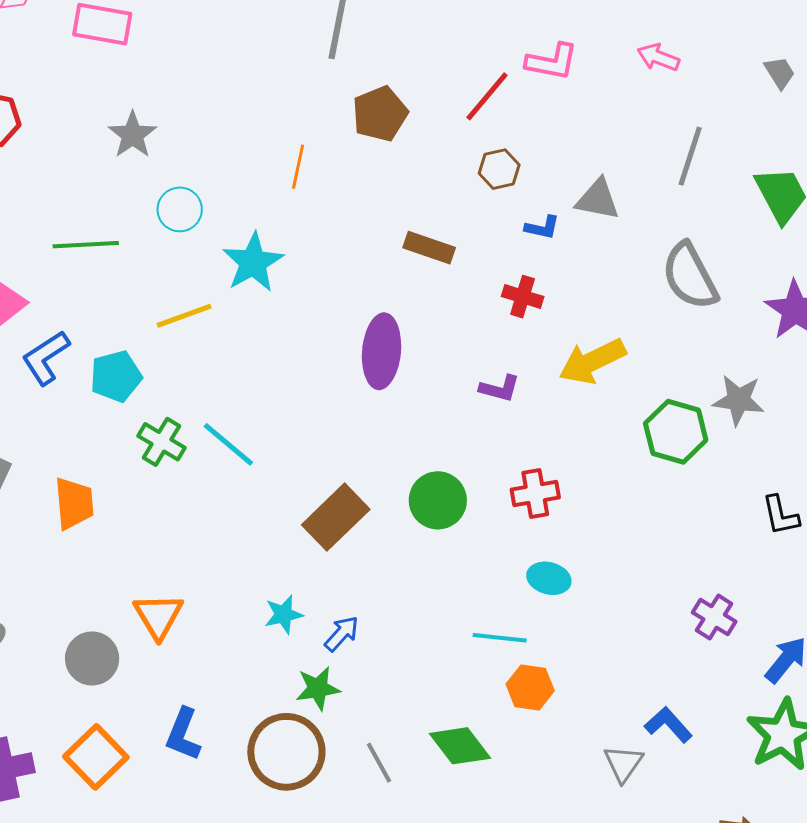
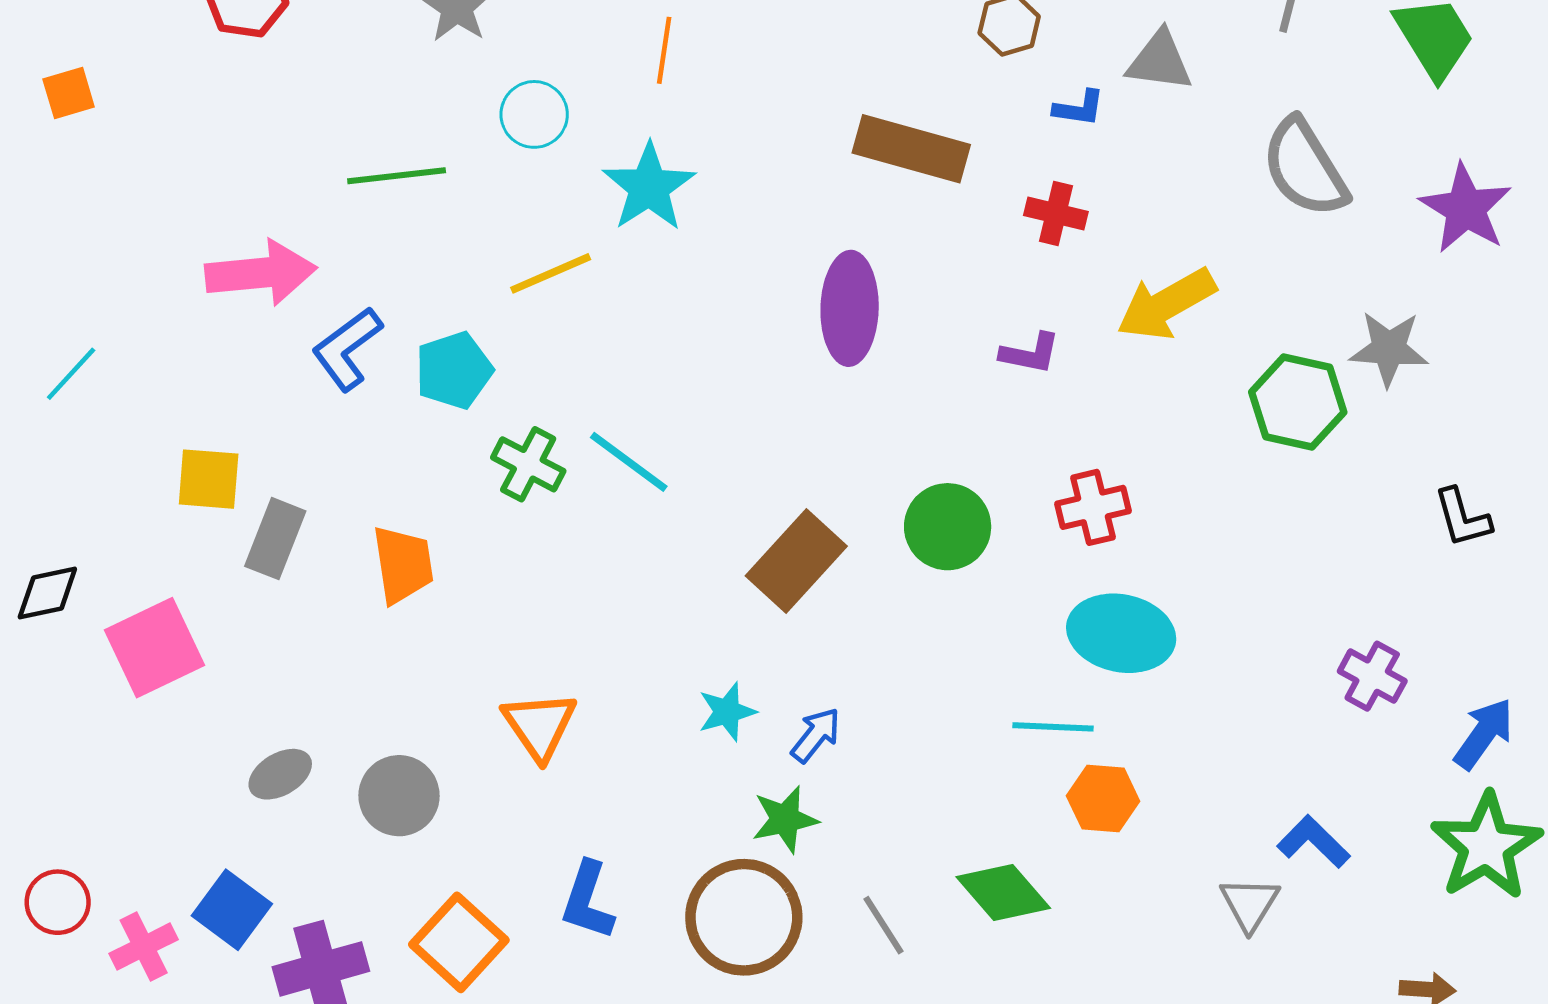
orange line: (298, 167) -> (664, 50), moved
brown rectangle: (429, 248) -> (911, 149), size x1.5
cyan ellipse: (549, 578) -> (1121, 633), size x1.6
gray circle: (92, 658) -> (399, 796), moved

